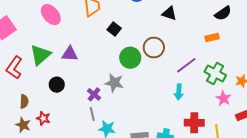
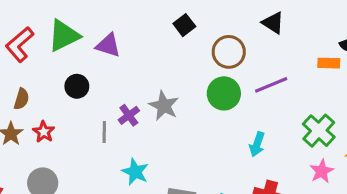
orange rectangle: (212, 37) -> (329, 63), moved
brown circle: (154, 48) -> (229, 52), moved
green circle: (130, 58) -> (224, 93), moved
purple line: (186, 65) -> (271, 85), moved
gray line: (92, 114) -> (104, 132), moved

